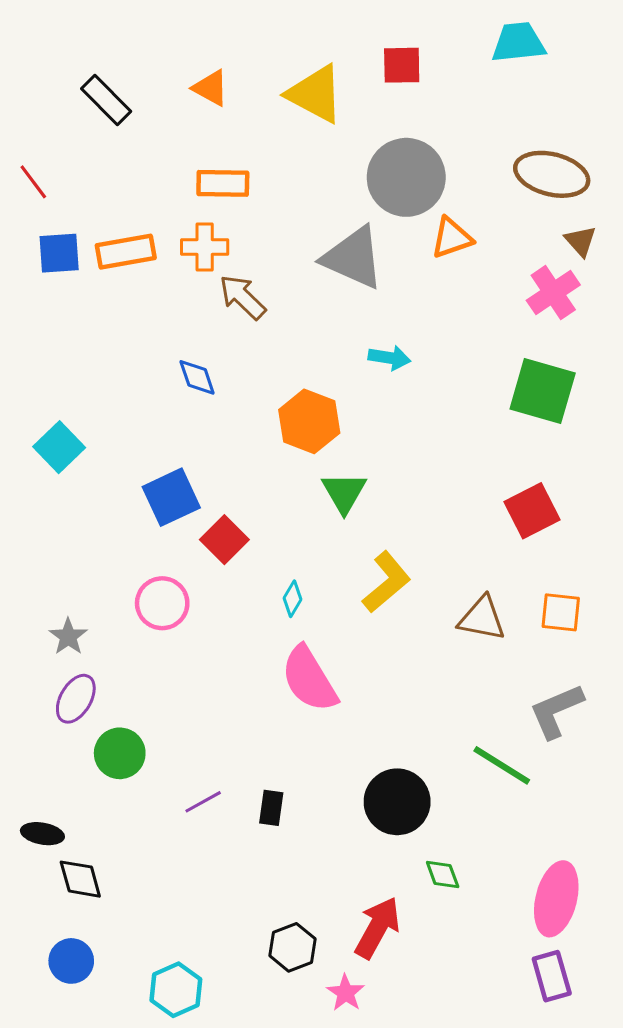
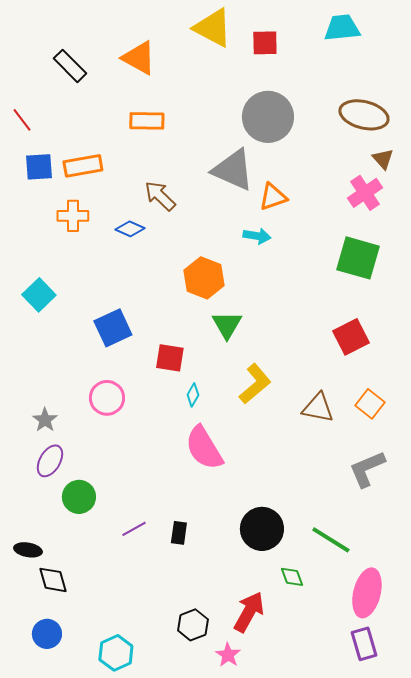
orange triangle: (211, 88) -> (139, 58), size x1.4
yellow triangle: (315, 94) -> (213, 28), moved
orange triangle: (452, 238) -> (273, 197), moved
orange cross: (205, 247) -> (73, 216), moved
blue diamond: (197, 377) -> (130, 229), moved, turned -48
red square: (224, 540) -> (170, 358), moved, turned -36
orange square: (561, 612) -> (370, 404), turned 32
green line: (502, 765) -> (331, 540), moved

